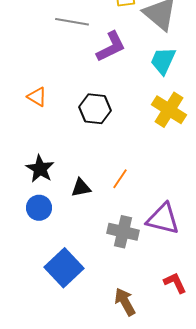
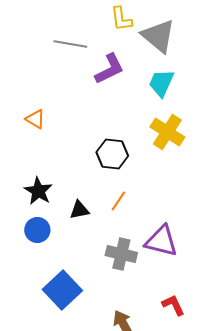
black hexagon: (95, 109) -> (112, 154), moved

